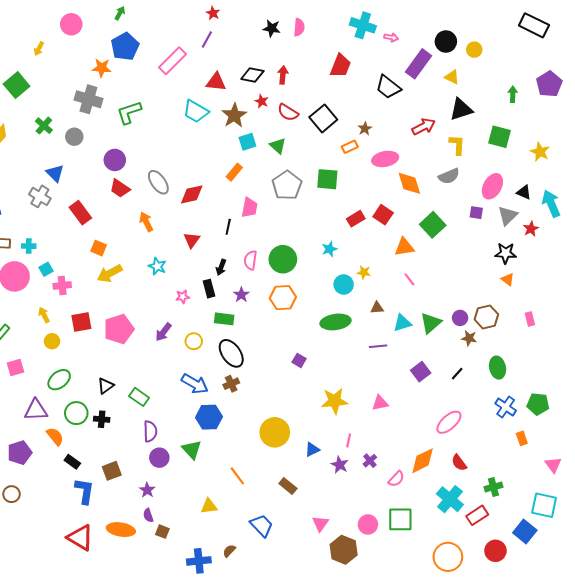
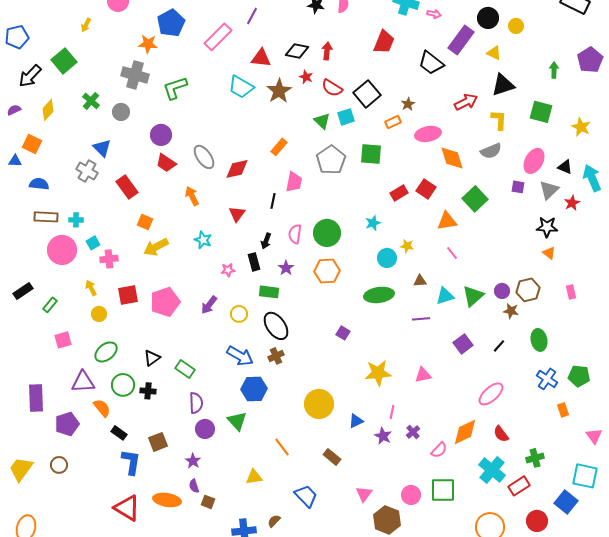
cyan square: (247, 142) -> (346, 117), moved

